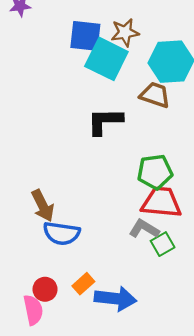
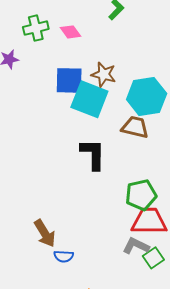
brown star: (125, 32) -> (104, 74), turned 30
black L-shape: (105, 121) -> (93, 154), turned 96
blue semicircle: (62, 233) -> (64, 256), size x0.6

